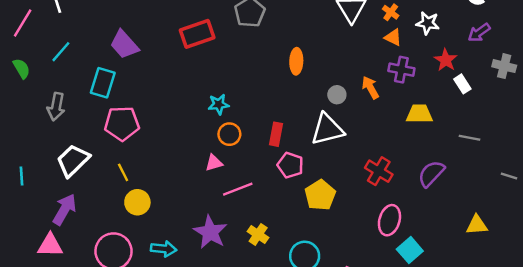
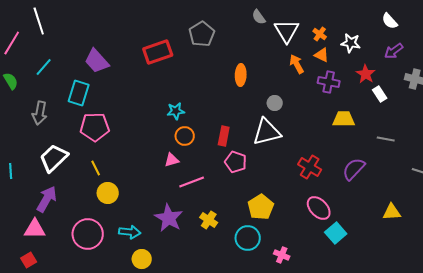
orange arrow: (370, 88) -> (297, 64), moved
yellow pentagon: (320, 195) -> (261, 207), moved
pink ellipse: (389, 220) -> (319, 208), turned -60

